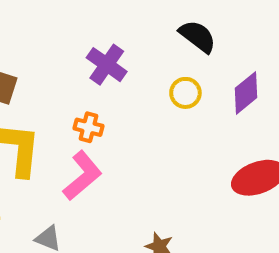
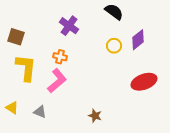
yellow circle: (185, 93) -> (114, 46), moved

